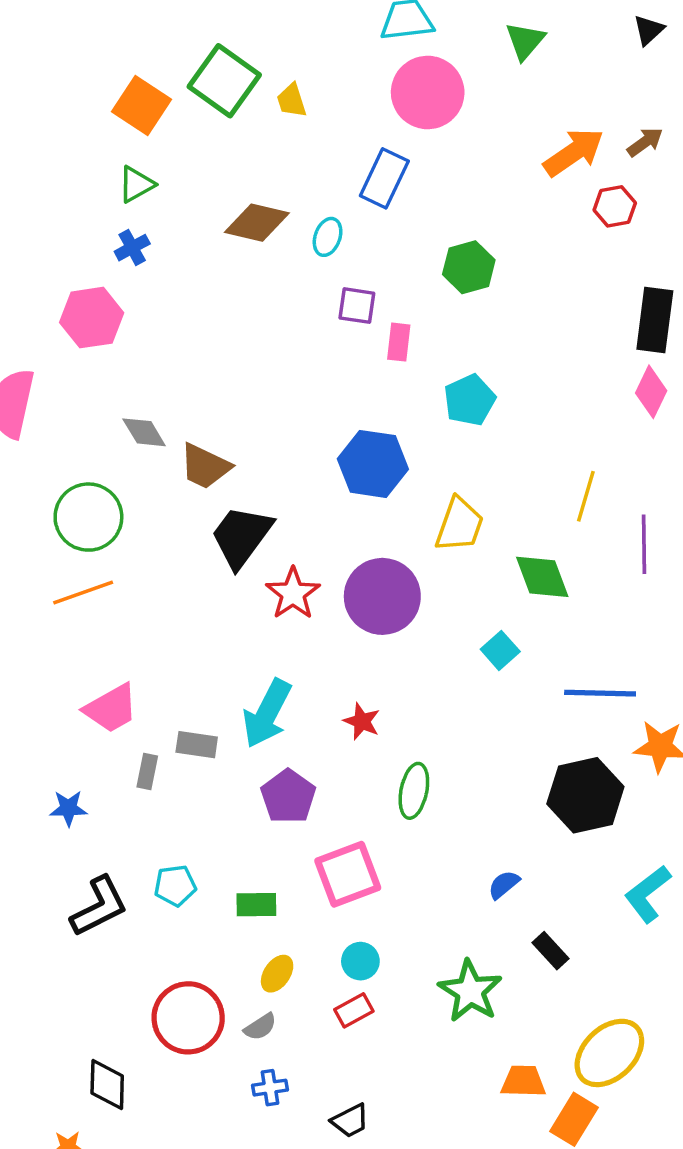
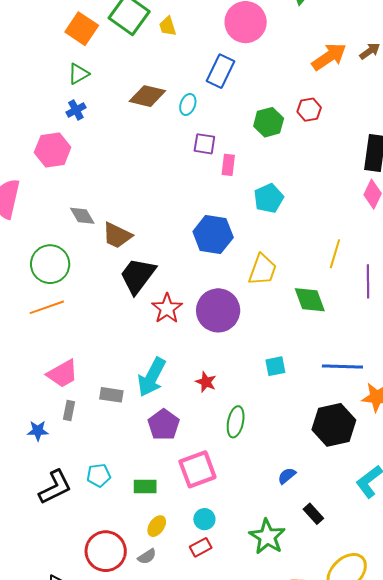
red hexagon: (615, 206) -> (309, 110), moved
cyan square: (500, 650) -> (275, 366), moved, turned 30
gray rectangle: (147, 771) -> (69, 410), moved

